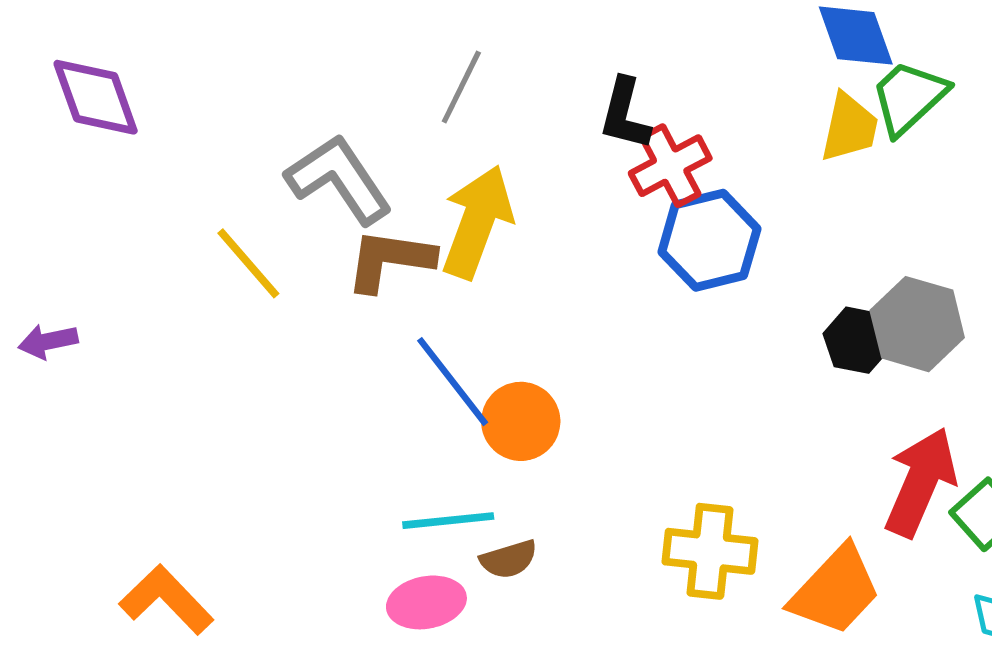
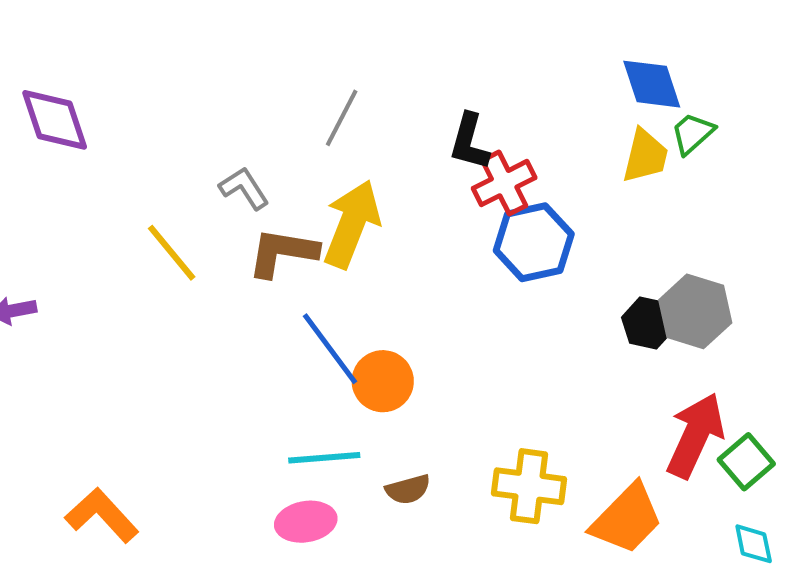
green trapezoid: (909, 97) -> (692, 133), size x0.7
gray L-shape: (339, 179) -> (244, 188), size x0.6
brown semicircle: (509, 559) -> (408, 489), moved

